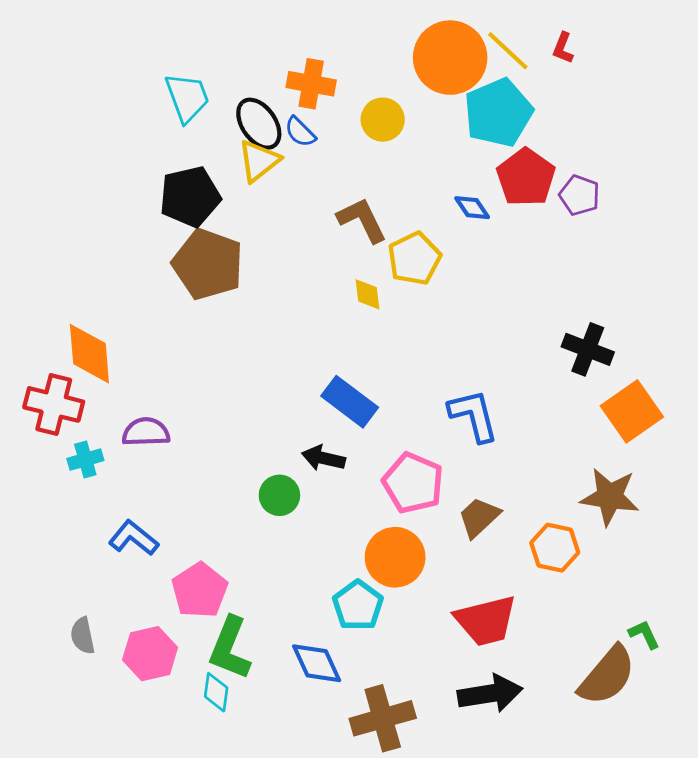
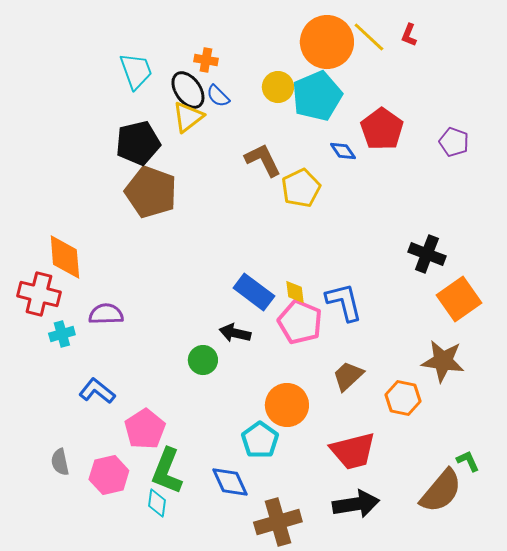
orange cross: (311, 84) -> (206, 60), moved, size x0.7
cyan pentagon: (498, 113) -> (317, 96), moved
purple pentagon: (580, 195) -> (454, 142), moved
yellow diamond: (368, 294) -> (295, 292), moved
pink pentagon: (413, 483) -> (300, 322), moved

